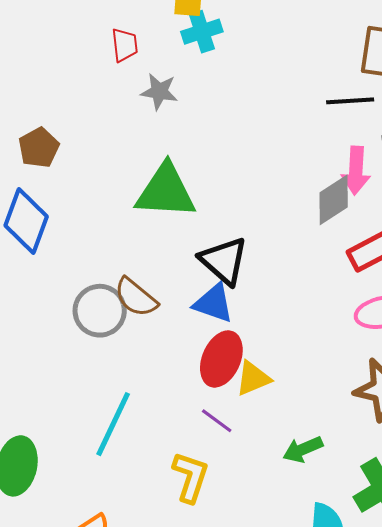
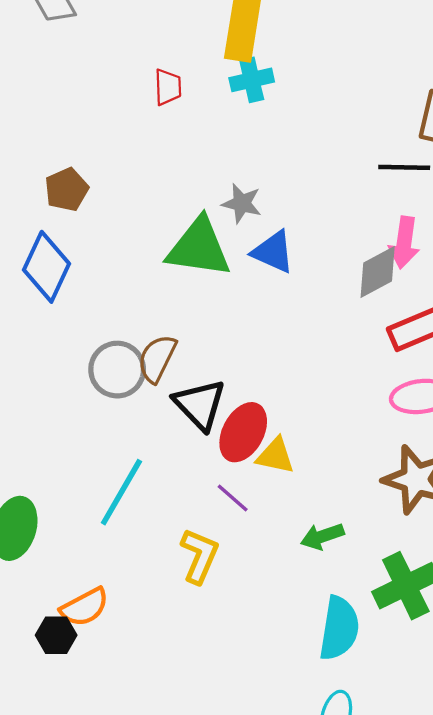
gray star: (159, 92) -> (242, 203), moved
black triangle: (224, 261) -> (200, 405), moved
brown semicircle: (136, 297) -> (157, 359), turned 72
blue triangle: (214, 303) -> (273, 252), moved
yellow triangle: (253, 378) -> (275, 456), turned 30

